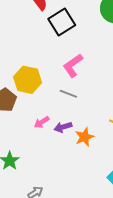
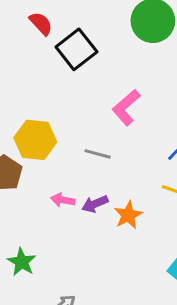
pink L-shape: (73, 65) -> (126, 107), moved
pink arrow: (42, 122) -> (63, 200), turned 49

